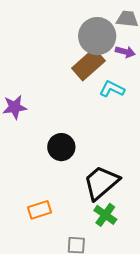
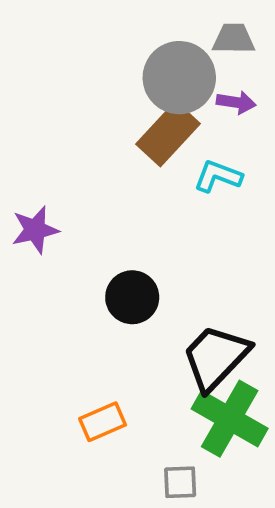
green cross: (105, 215) -> (230, 419), size x1.6

